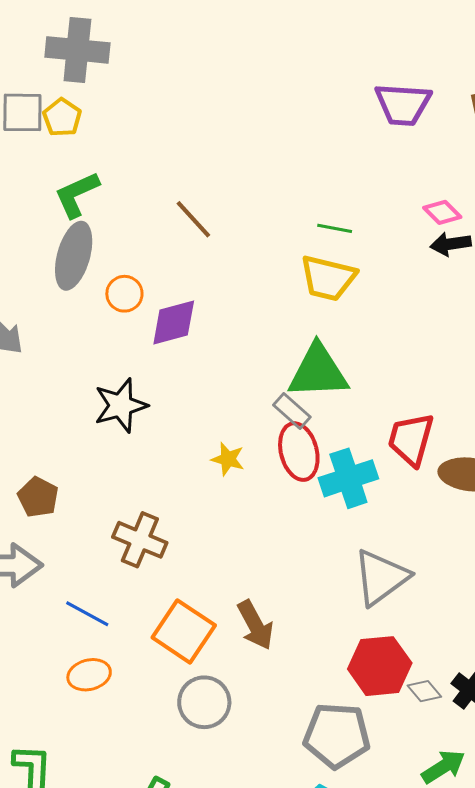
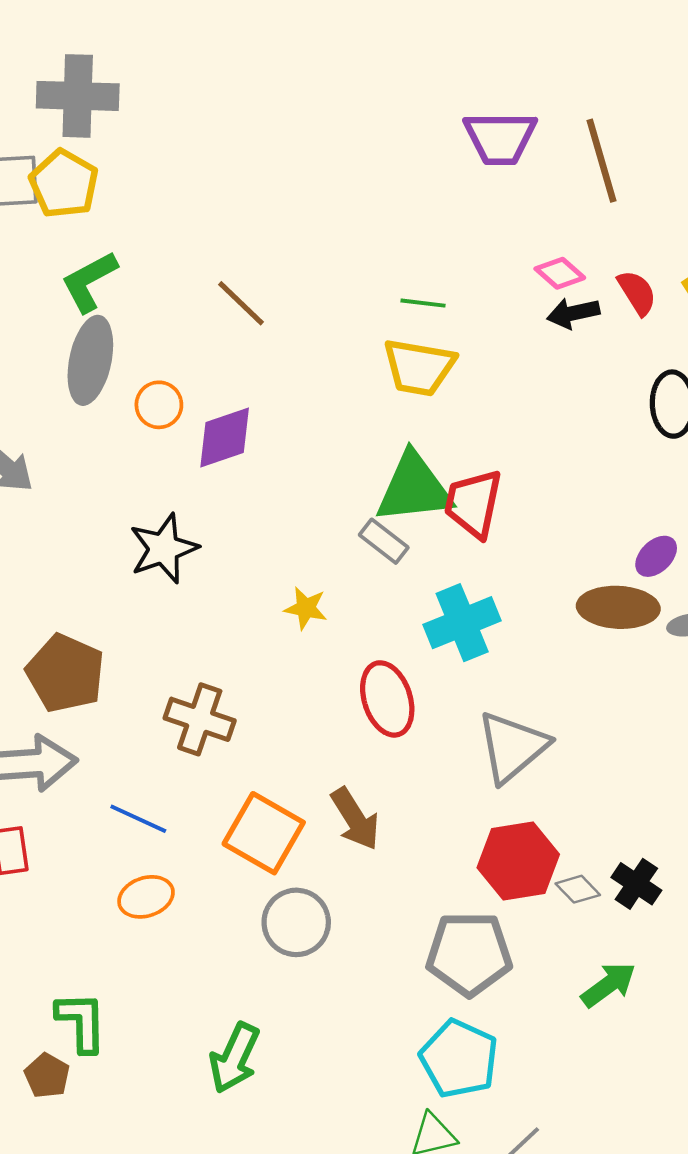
yellow pentagon: (62, 117) -> (64, 184), size x1.4
red trapezoid: (411, 439) -> (473, 504), moved
red ellipse: (299, 452) -> (387, 699), moved
brown pentagon: (38, 497) -> (65, 673), size x1.5

